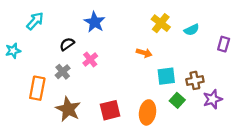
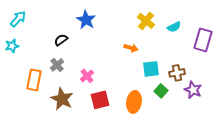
cyan arrow: (35, 21) -> (18, 19), moved
purple rectangle: (224, 44) -> (203, 40), size x1.6
pink cross: (90, 60) -> (87, 76), moved
purple star: (213, 99) -> (193, 90), turned -30

